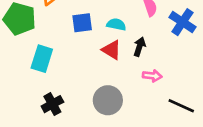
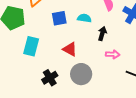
red triangle: (112, 50) -> (70, 49), moved
black cross: (52, 104) -> (50, 78), moved

